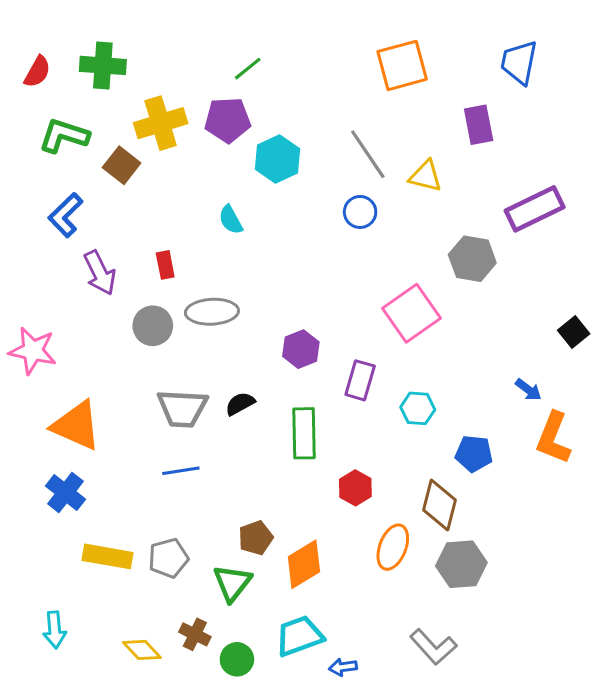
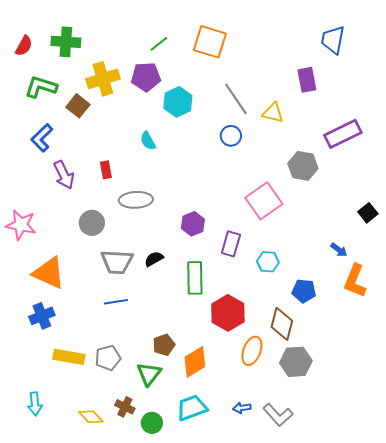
orange square: (402, 65) -> (210, 42), moved, turned 32
gray circle: (153, 326) -> (92, 223), moved
red hexagon: (355, 488) -> (228, 313), size x1.6
blue cross: (65, 493) -> (42, 316), turned 30
blue arrow: (343, 667) -> (242, 408), moved

